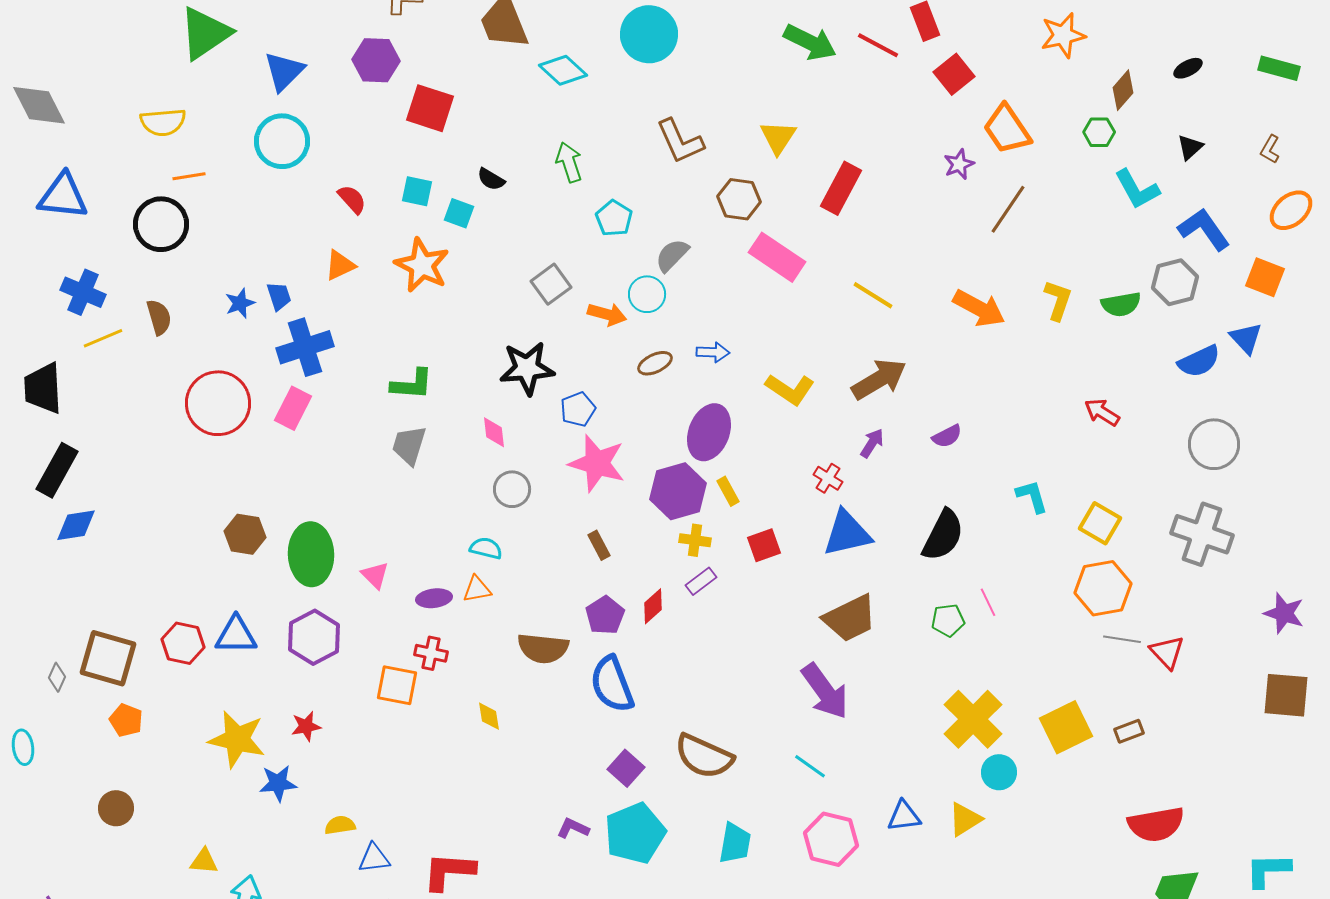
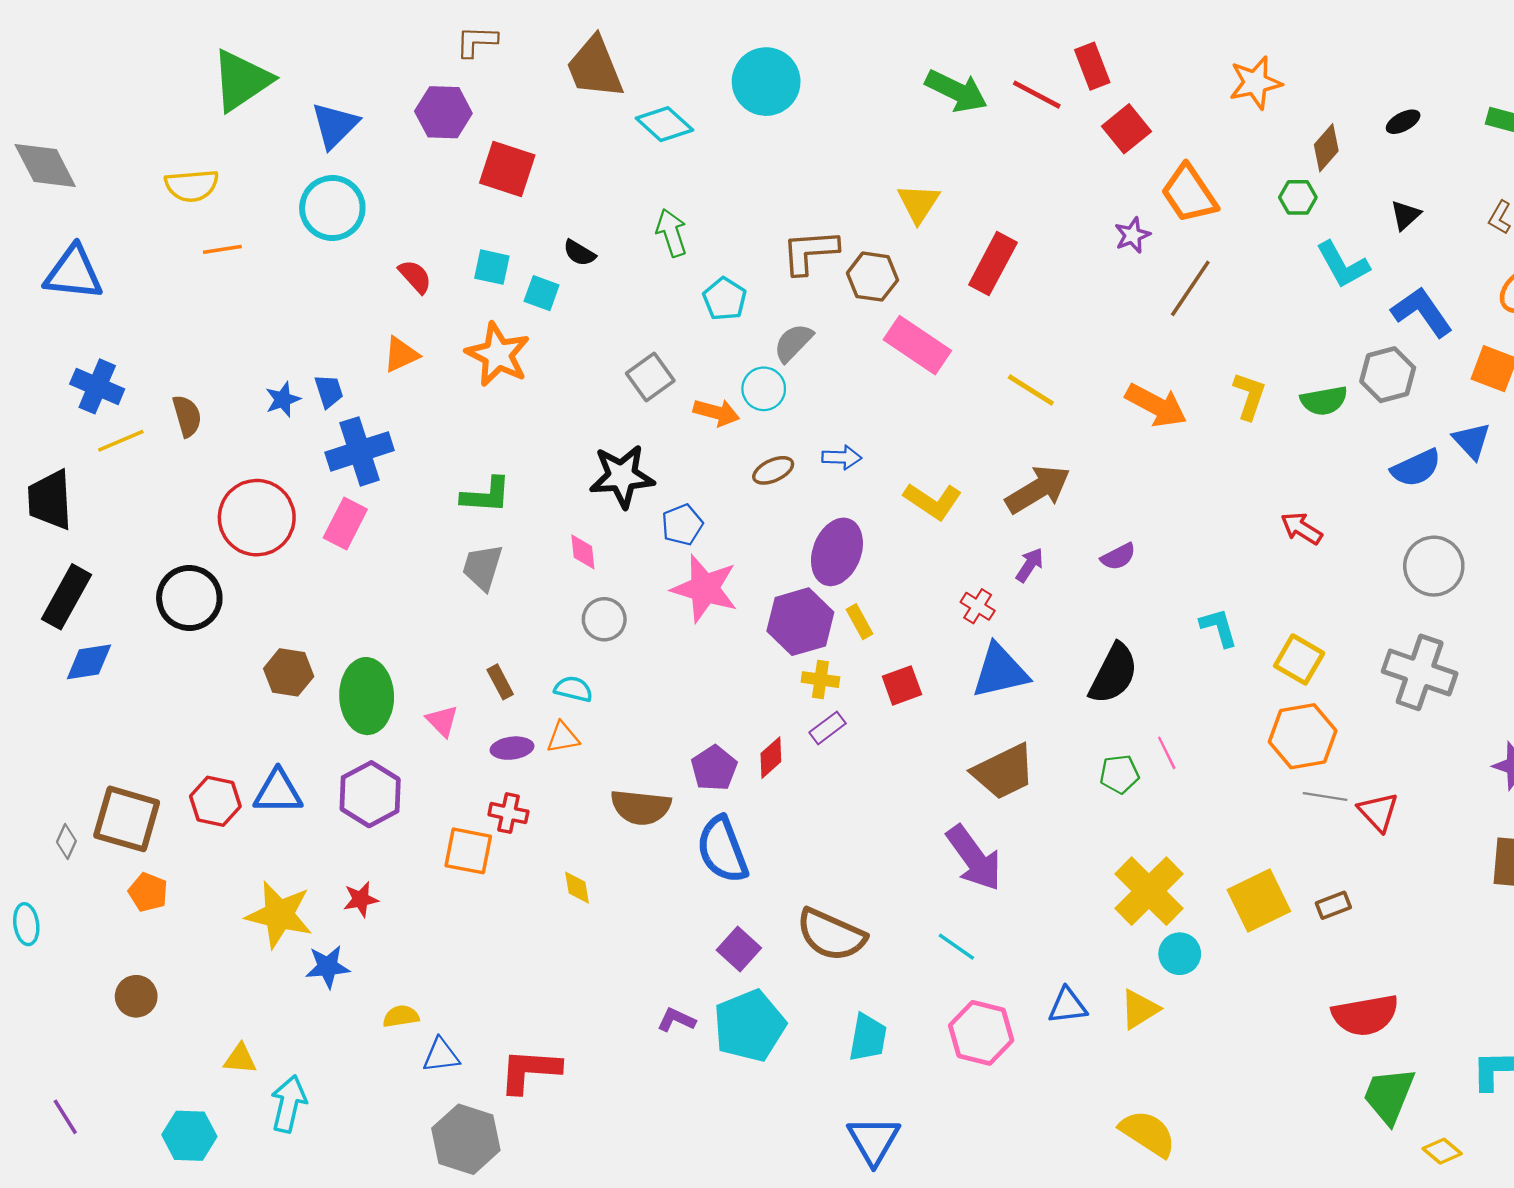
brown L-shape: (680, 141) -> (810, 252), moved, turned 110
black circle: (161, 224) -> (189, 598), moved
brown rectangle: (599, 545) -> (500, 682), moved

